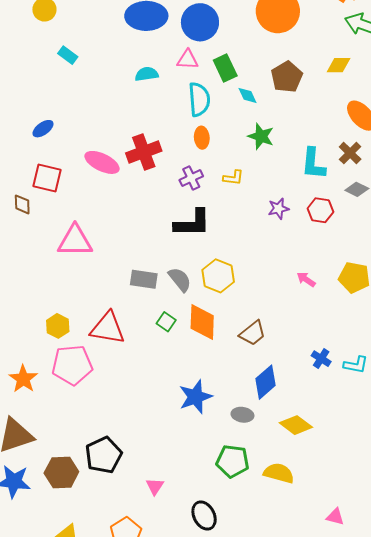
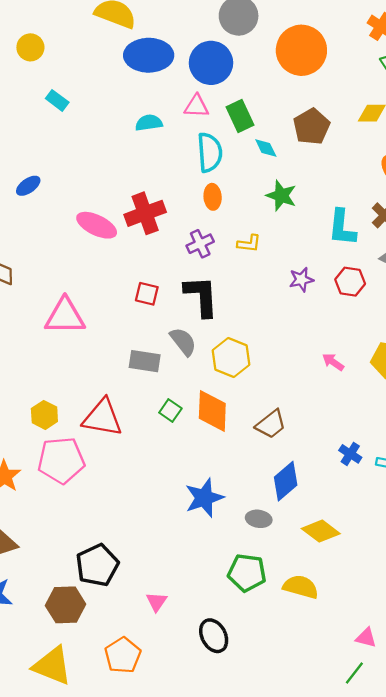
red square: (47, 178) -> (147, 294), moved, size x0.7
black L-shape: (192, 223) -> (201, 296), turned -93
gray semicircle: (180, 280) -> (183, 342), moved
brown hexagon: (61, 472) -> (66, 605), moved

